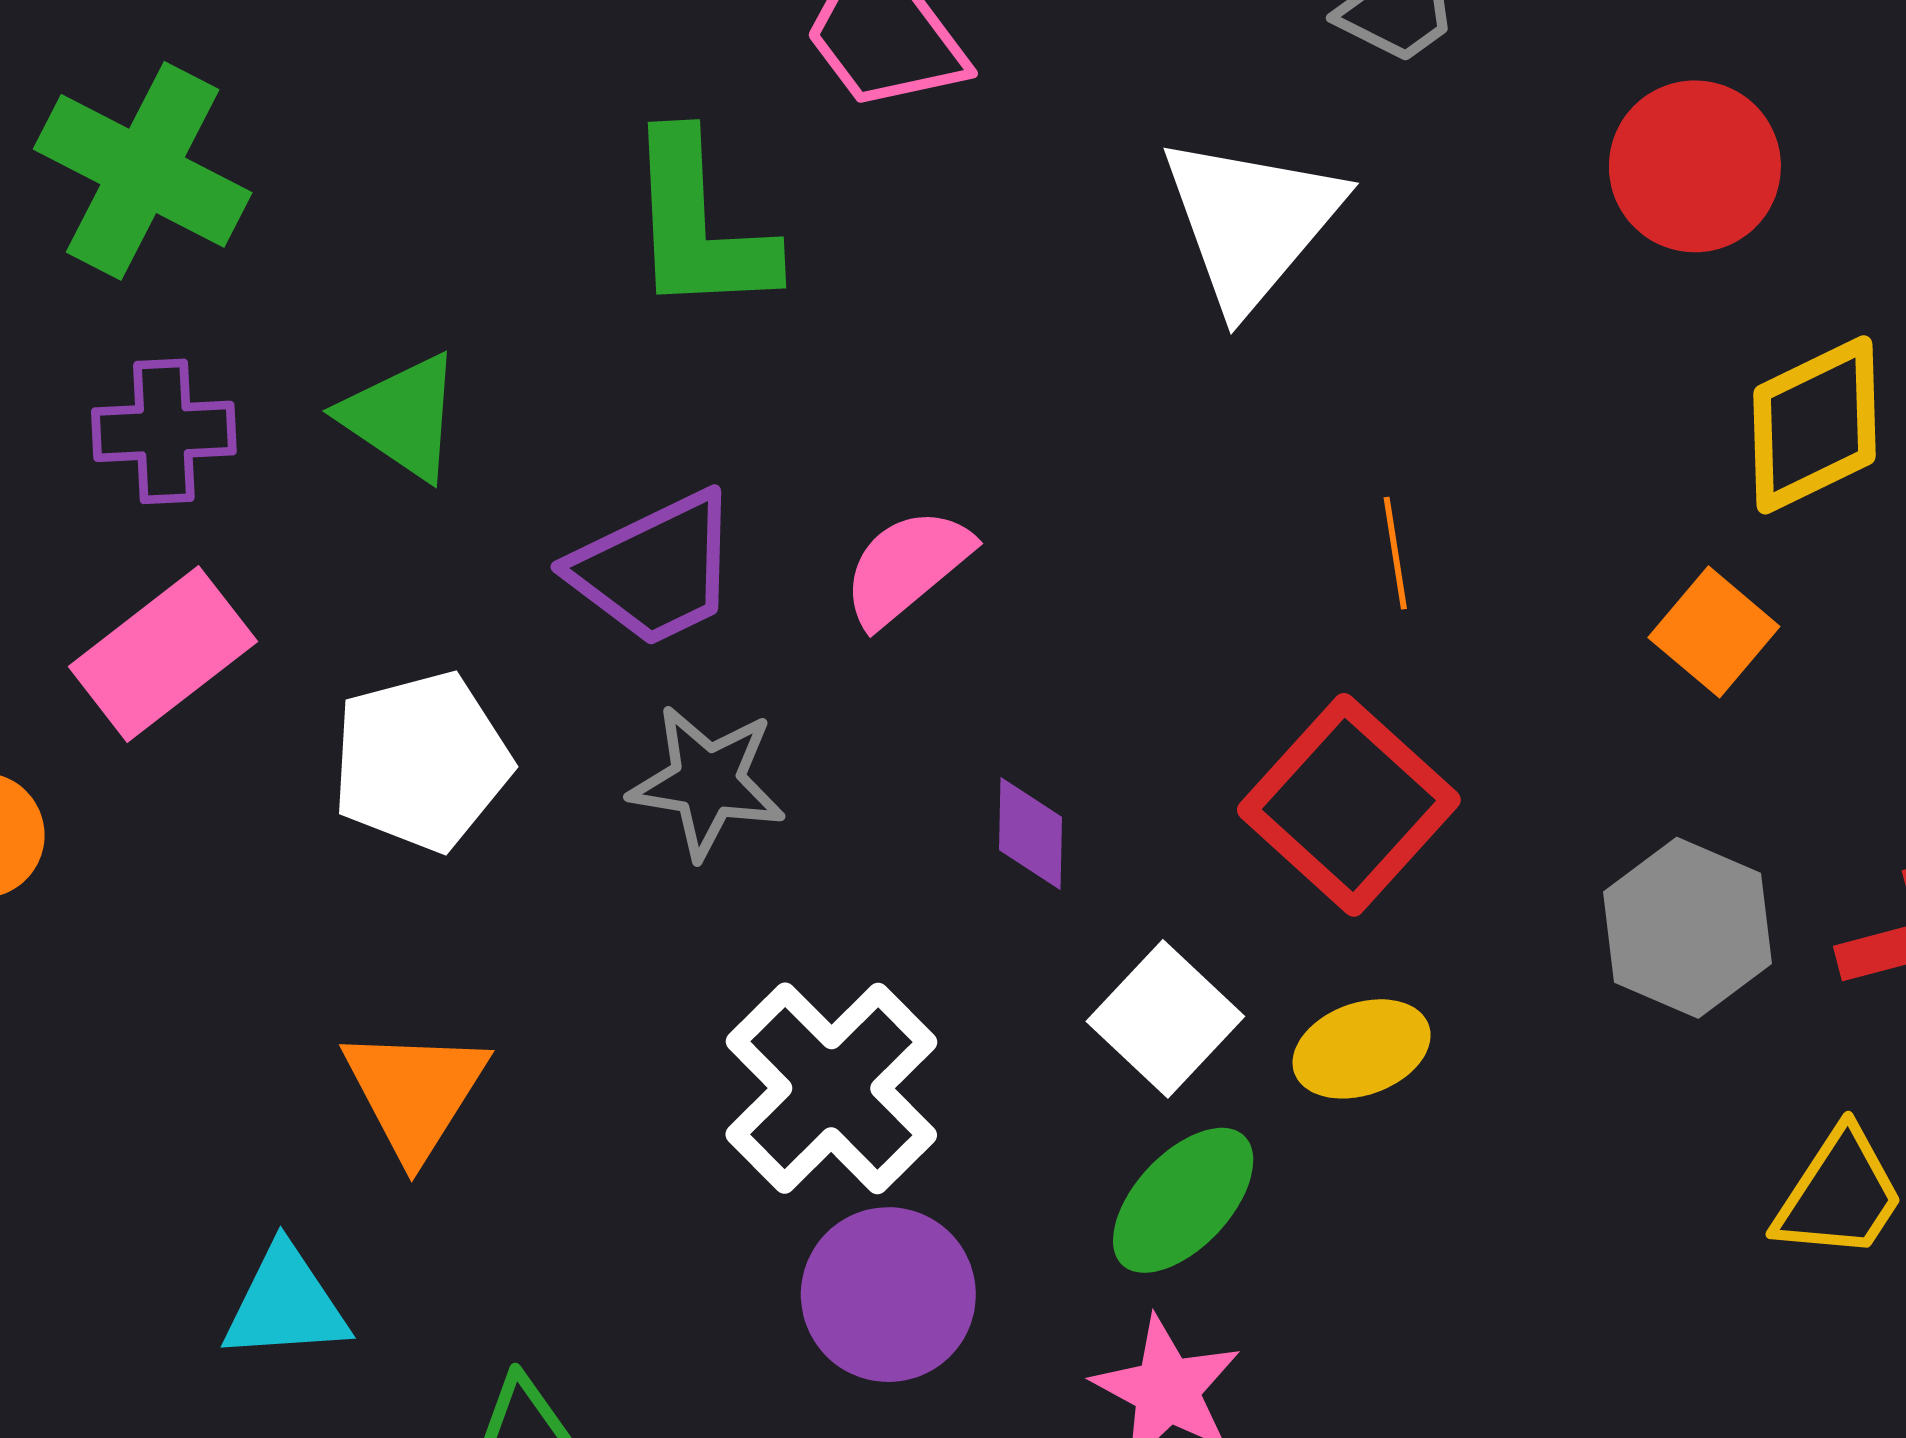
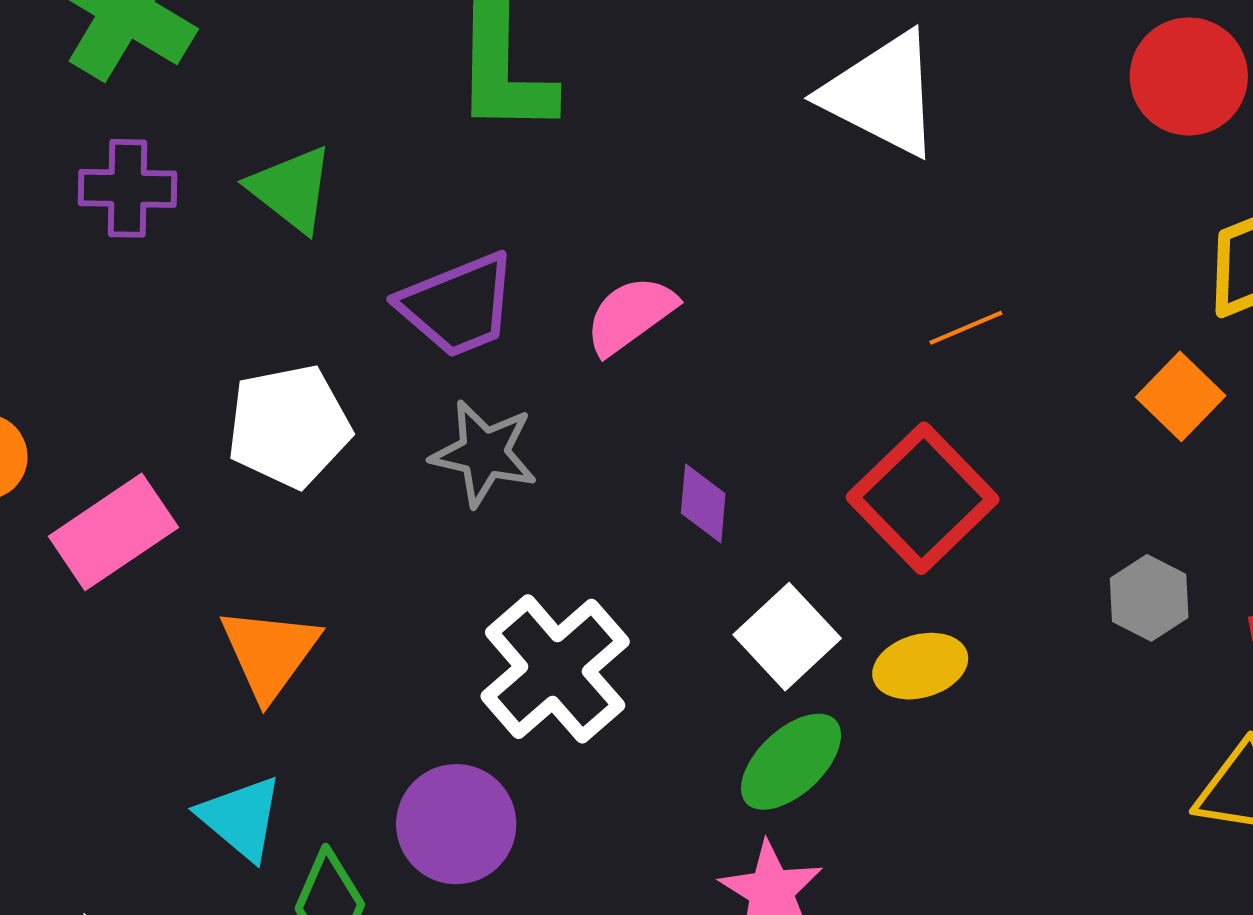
white triangle: (1251, 222) -> (882, 94), turned -47
orange line: (1395, 553) -> (966, 328), turned 72
pink rectangle: (163, 654) -> (113, 532), moved
gray hexagon: (1688, 928) -> (1149, 598), size x0.7
purple circle: (888, 1295) -> (456, 824), moved
cyan triangle: (286, 1304) -> (241, 818), moved, turned 40

